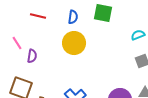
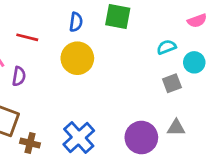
red line: (38, 16) -> (27, 37), moved

